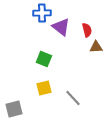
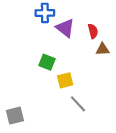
yellow square: (44, 88) -> (65, 80), moved

